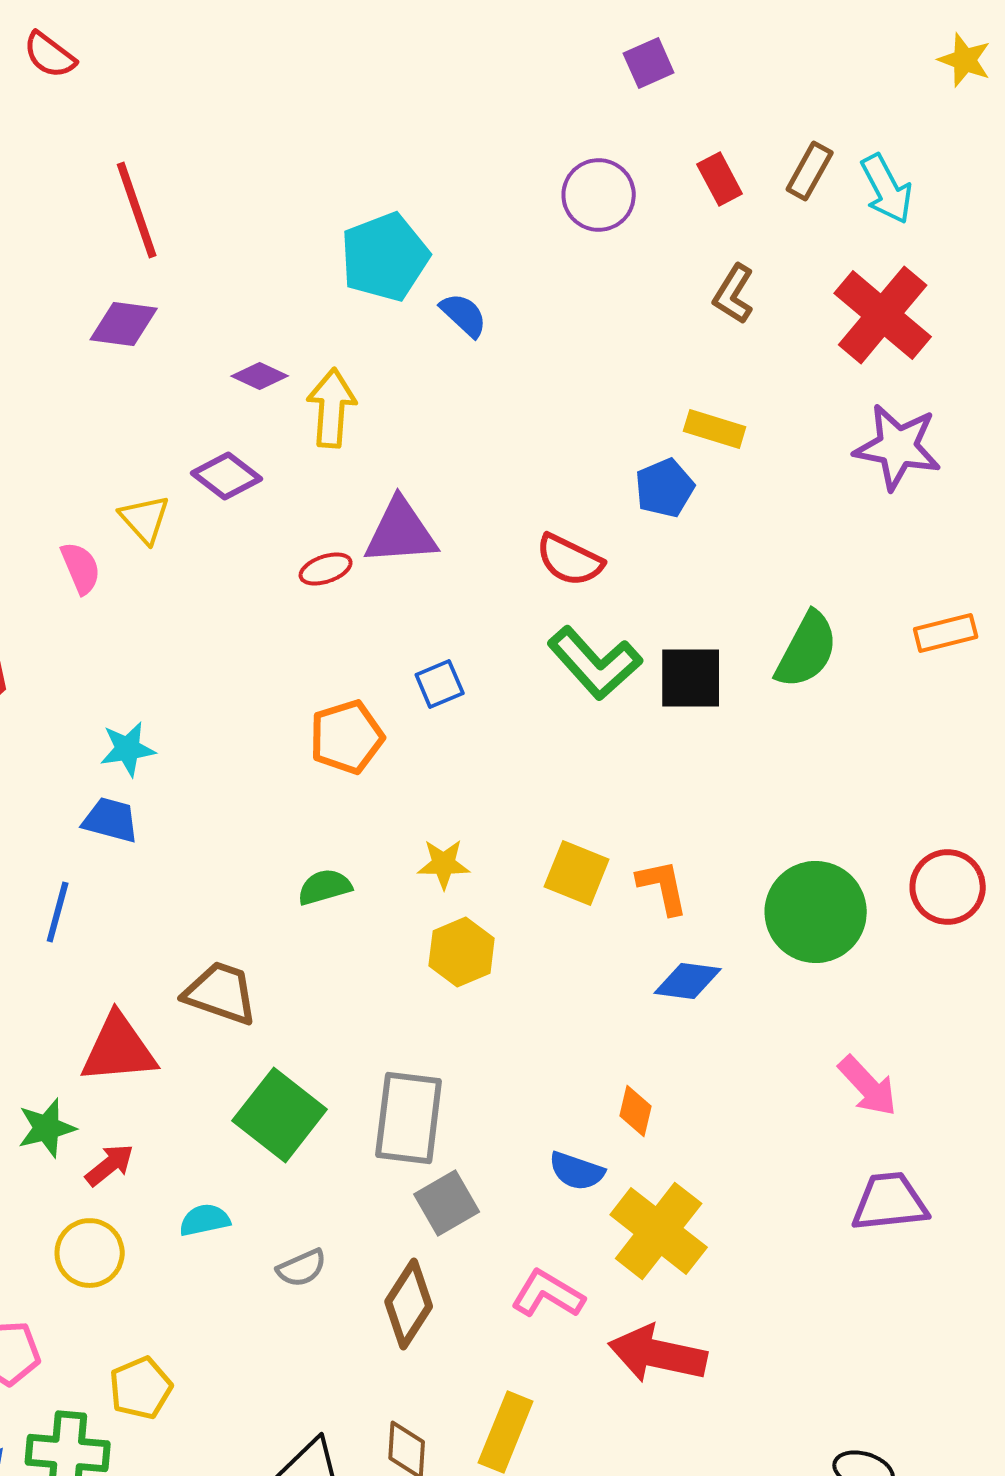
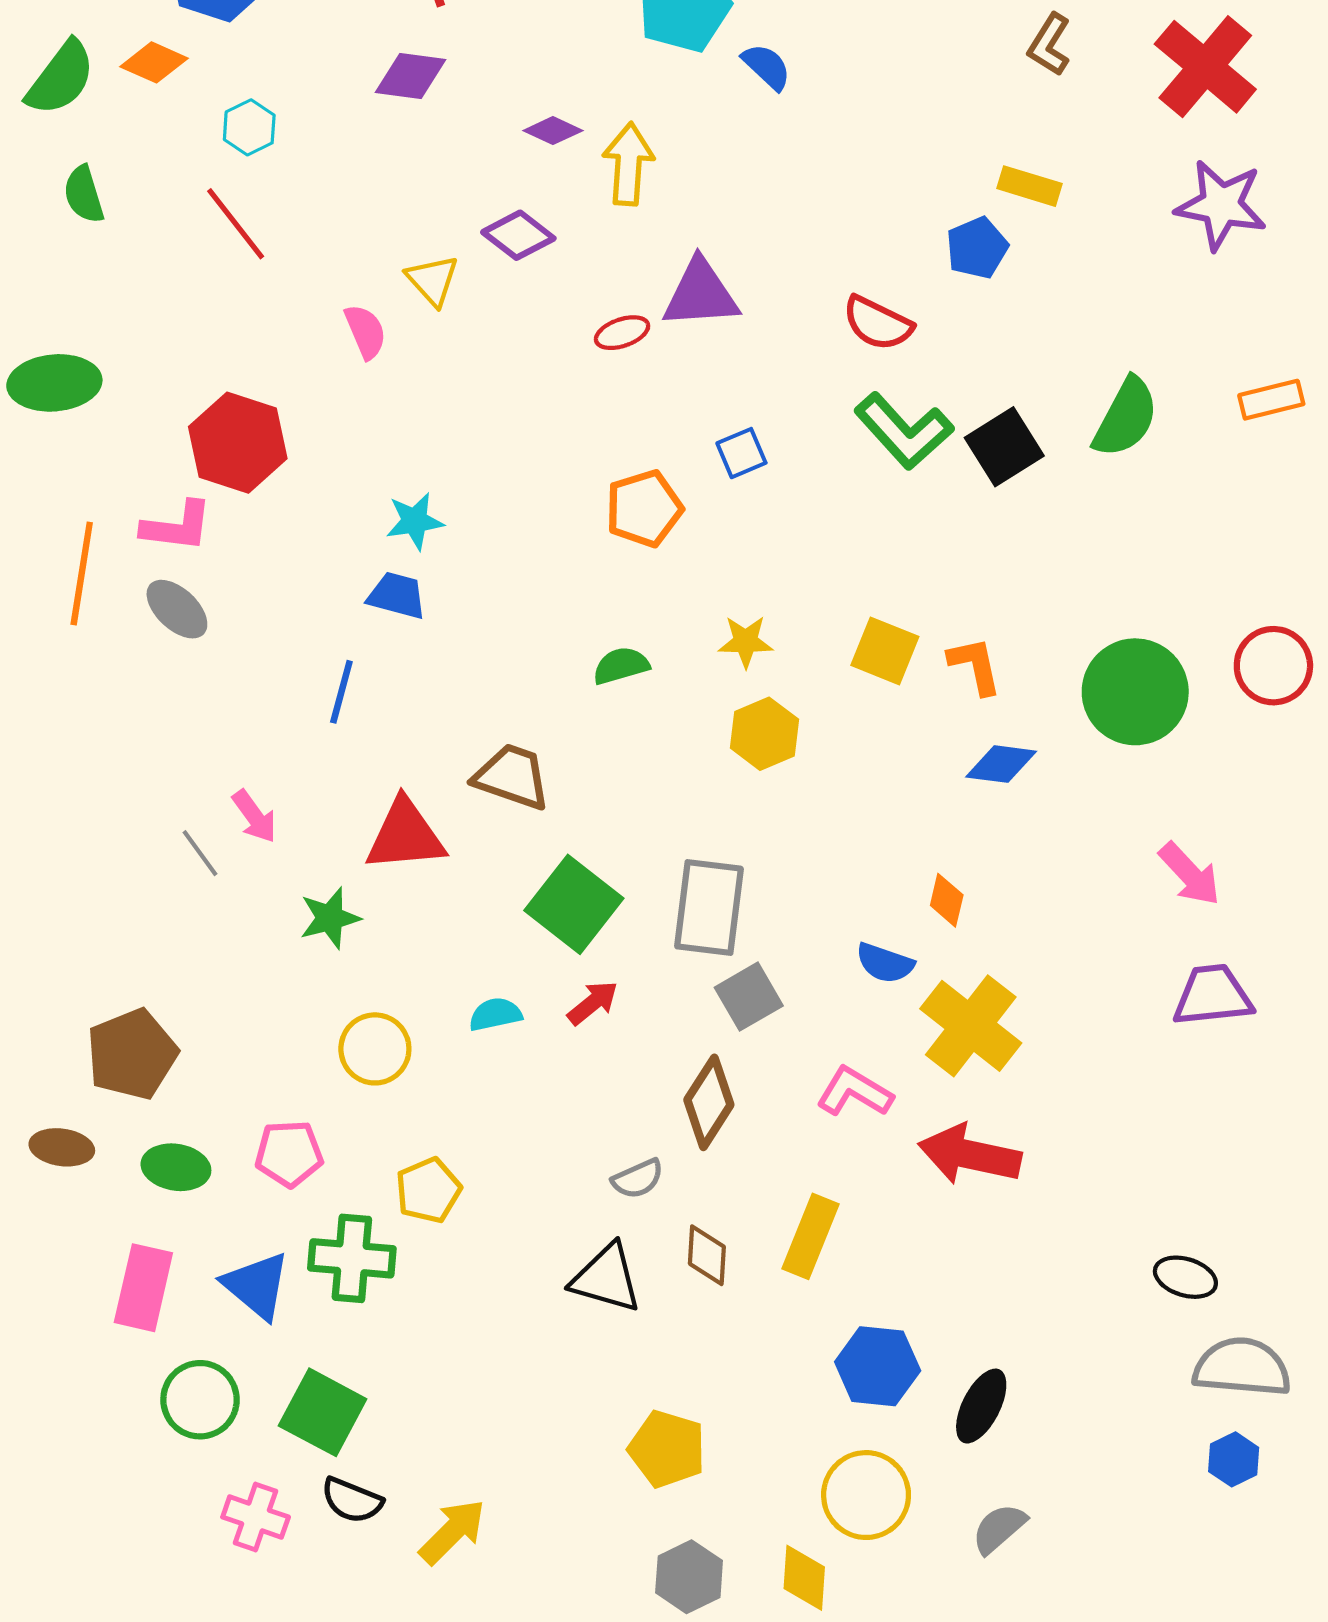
black square: (691, 678) -> (1004, 447), turned -32
red arrow: (110, 1165) -> (593, 1003), moved
gray semicircle: (302, 1268) -> (638, 1179), moved

